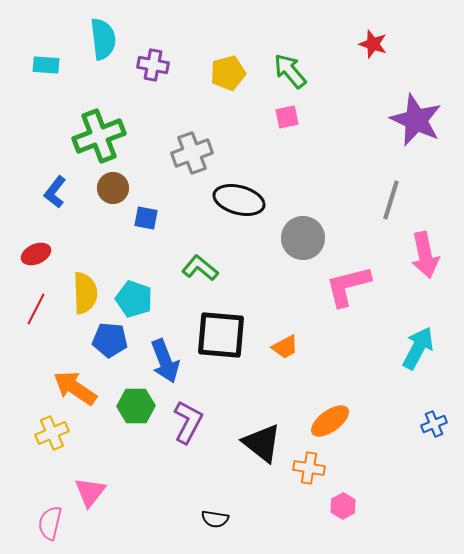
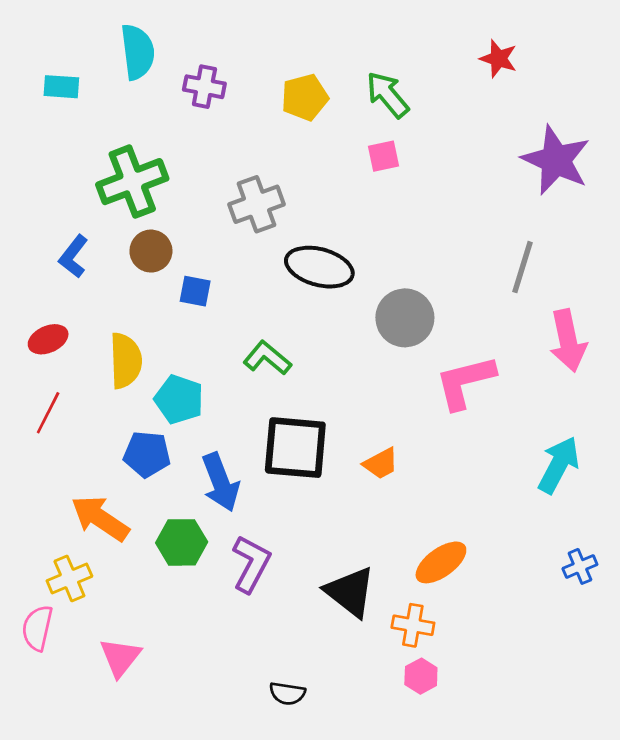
yellow semicircle: (85, 293) -> (126, 361), moved
pink hexagon: (343, 506) -> (421, 676), moved
pink semicircle: (50, 523) -> (37, 628), moved

